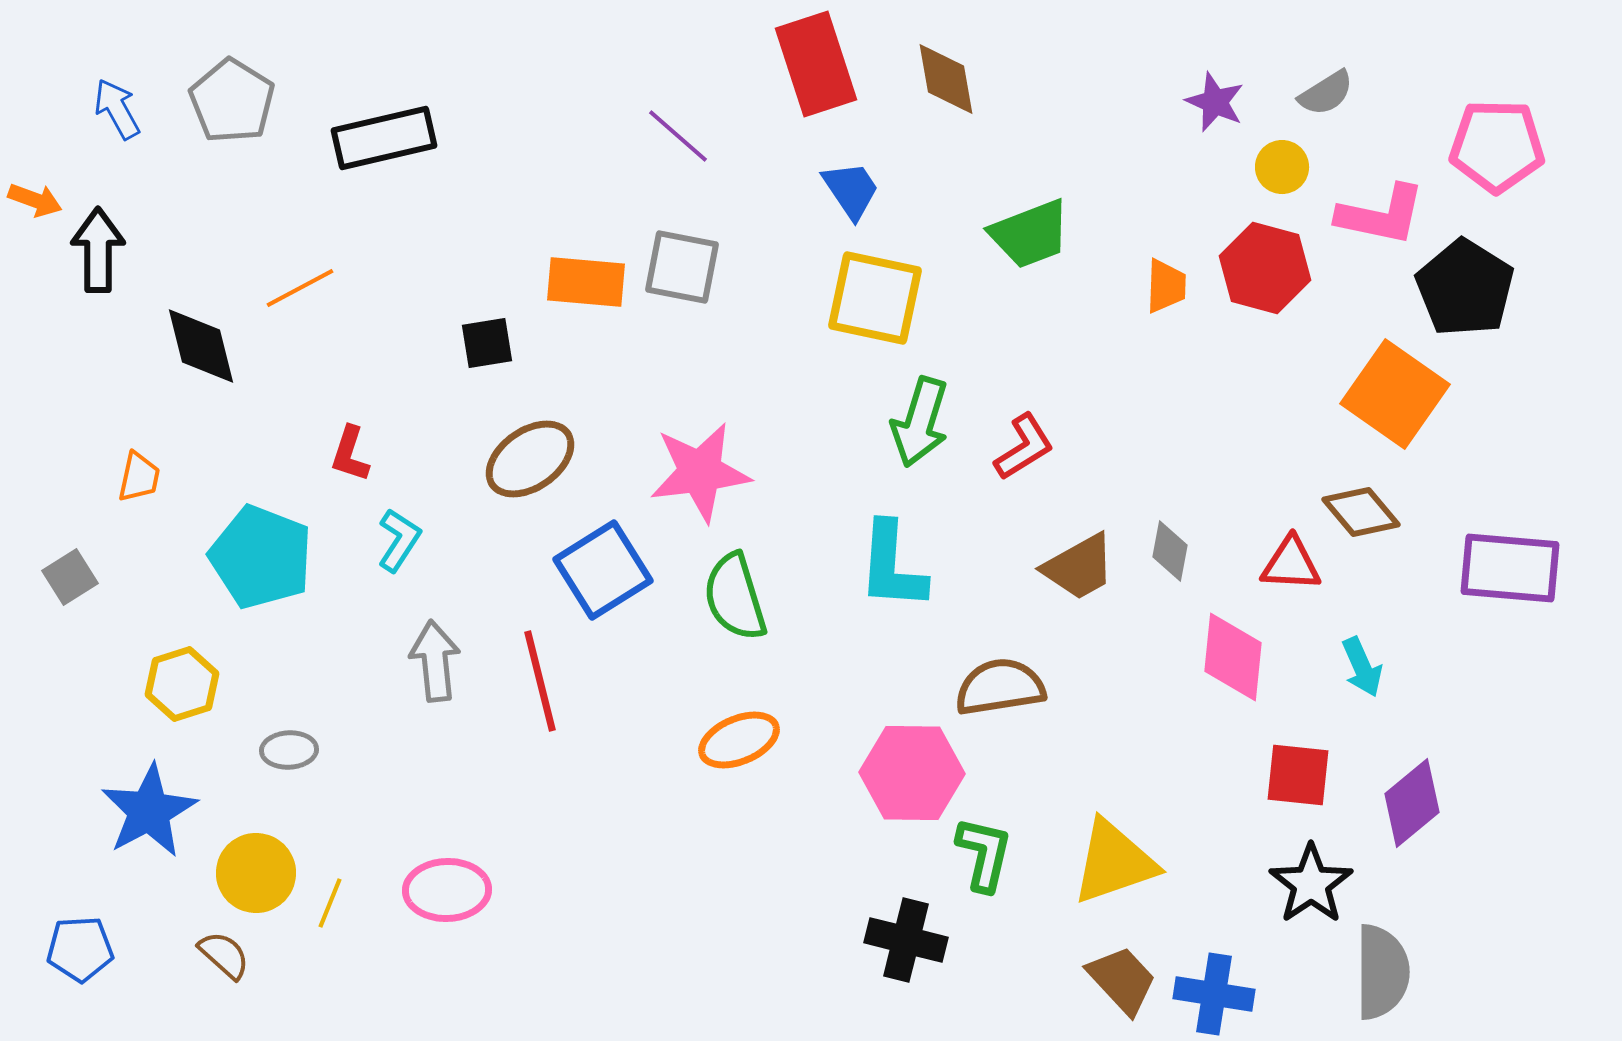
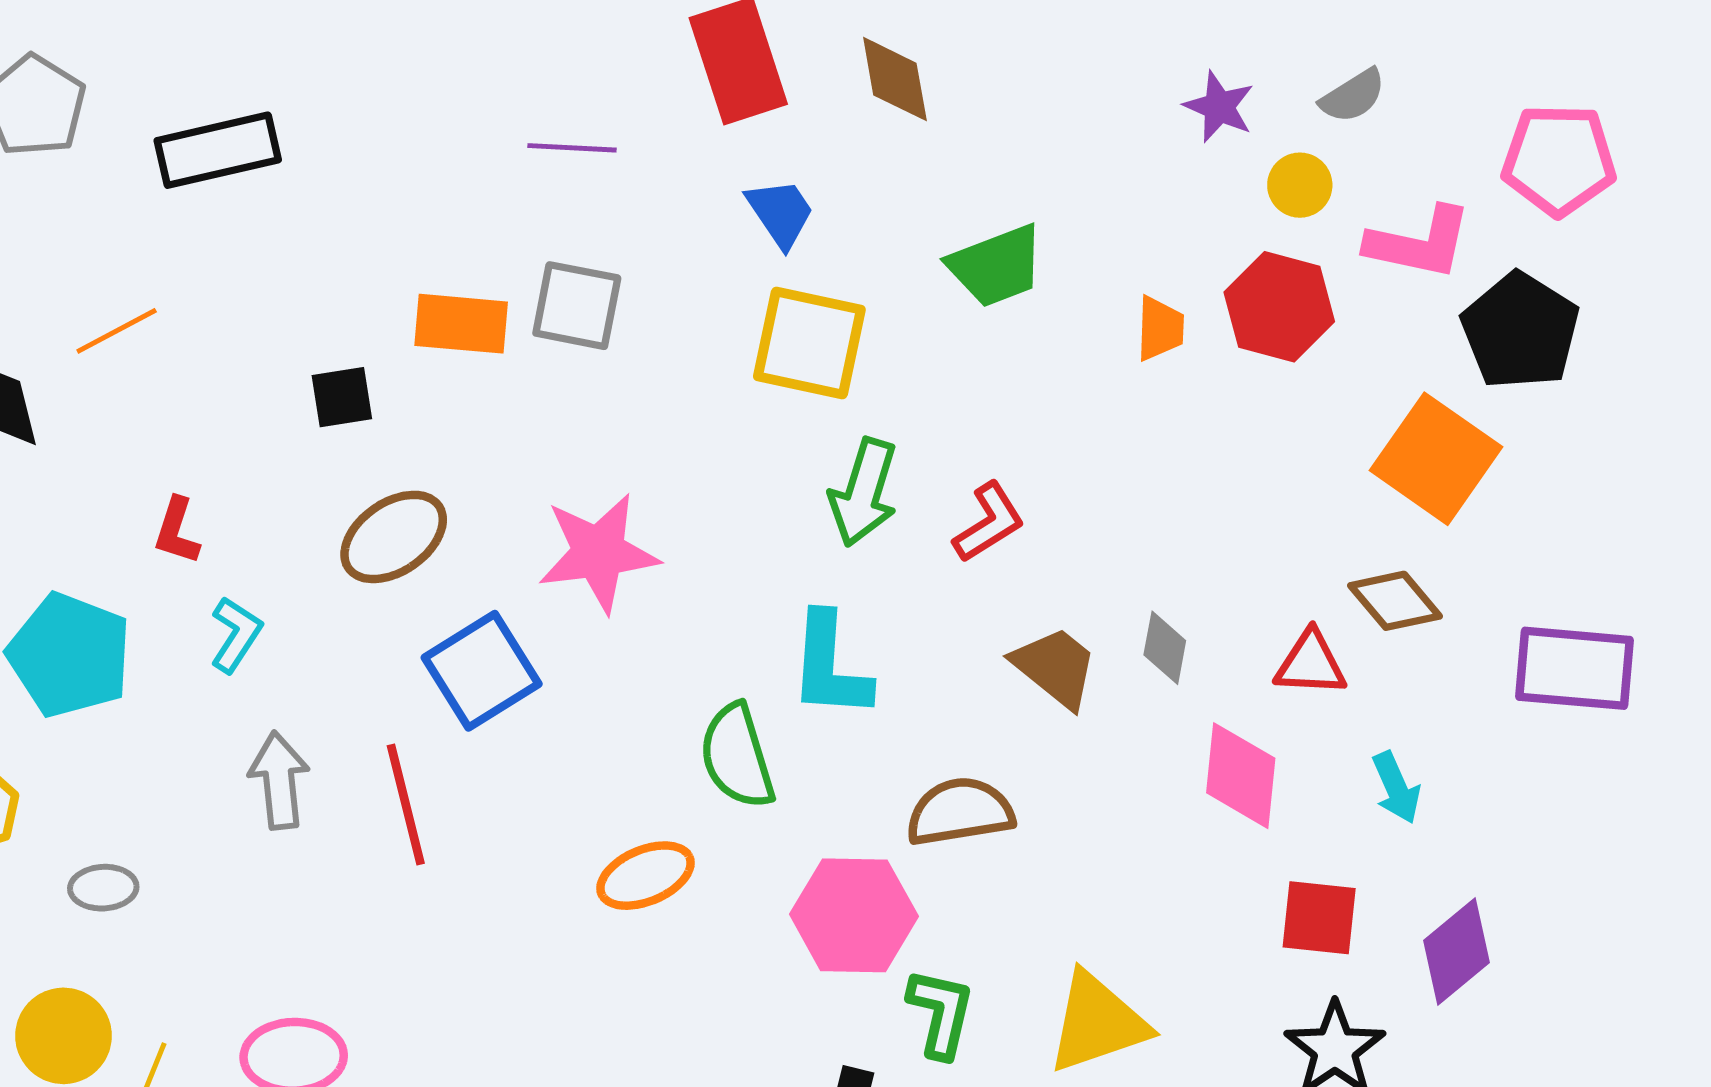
purple line: (678, 136) -> (572, 148), turned -38
brown trapezoid: (1079, 567) -> (1055, 667), turned -112
green semicircle: (735, 597) -> (737, 756), moved

